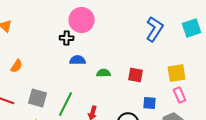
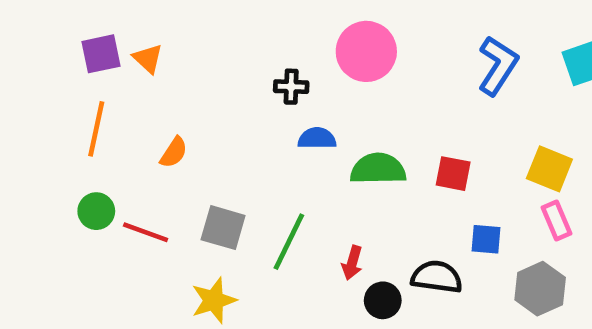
pink circle: (82, 20) -> (366, 51), moved
green semicircle: (104, 73) -> (378, 169), size x1.6
yellow square: (177, 73) -> (549, 169), turned 30

